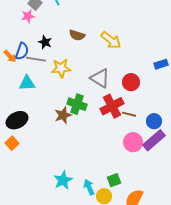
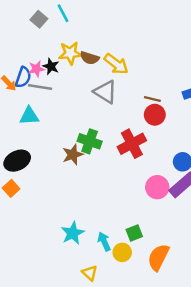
pink star: (28, 16) -> (36, 69), moved
yellow arrow: (111, 40) -> (116, 64), moved
yellow star: (61, 68) -> (70, 53), moved
gray triangle: (100, 78) -> (105, 92), moved
brown line: (129, 114) -> (152, 99), moved

